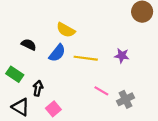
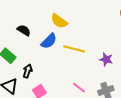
purple star: (122, 56) -> (106, 59), moved
pink line: (101, 91) -> (79, 88), moved

